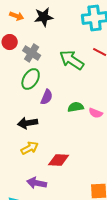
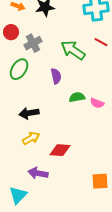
gray cross: (32, 53) -> (33, 43), turned 30
green ellipse: (31, 79) -> (19, 69), moved
purple semicircle: (47, 97) -> (56, 76), moved, turned -35

